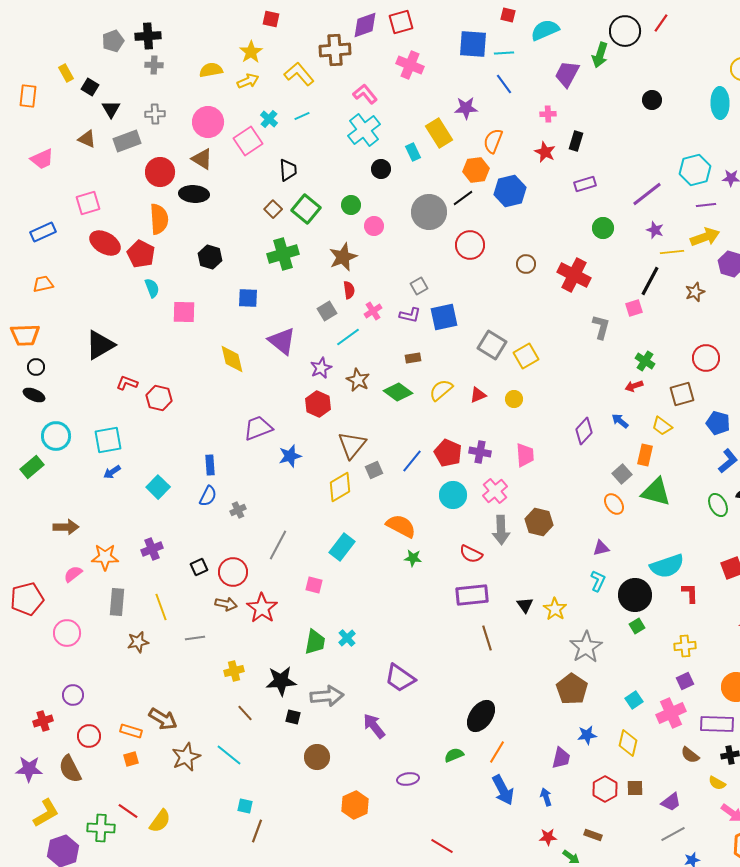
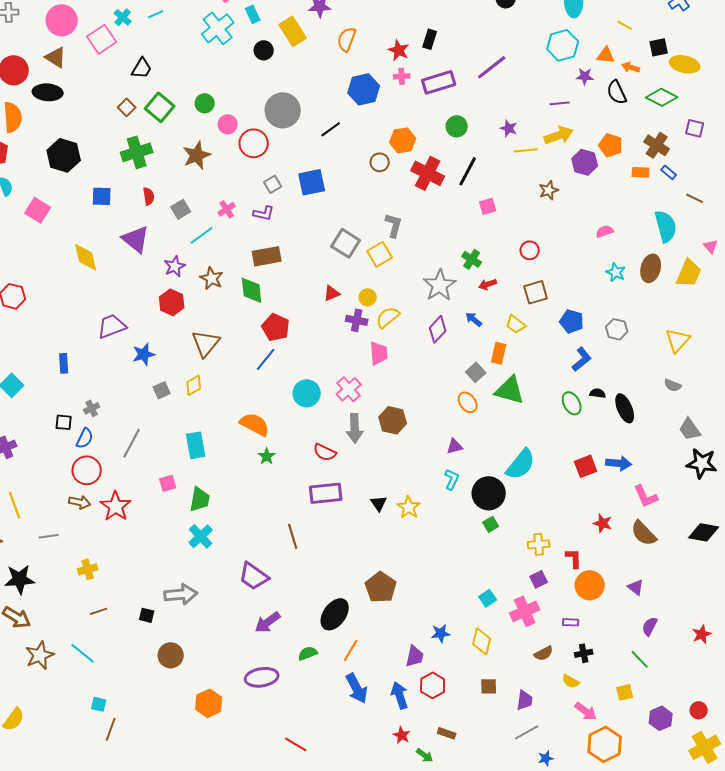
pink cross: (548, 114) -> (402, 76), moved
cyan rectangle: (413, 152) -> (253, 14), moved
black circle: (381, 169) -> (264, 50), moved
black trapezoid: (288, 170) -> (142, 68), turned 35
orange hexagon: (476, 170) -> (403, 140), moved
cyan hexagon: (695, 170) -> (563, 45), moved
purple rectangle: (585, 184) -> (439, 82), size x1.5
purple line: (647, 194) -> (492, 67), moved
black line: (463, 198) -> (331, 129), moved
red circle: (470, 245) -> (254, 143), moved
black hexagon: (210, 257) -> (64, 155), size x1.4
black line: (650, 281) -> (468, 171), moved
red semicircle: (349, 290) -> (149, 196), moved
pink square: (184, 312) -> (38, 210), turned 30
blue square: (444, 317) -> (312, 182), moved
gray L-shape: (601, 327) -> (394, 225), moved
brown rectangle: (413, 358) -> (267, 256), size x1.8
red circle: (706, 358) -> (530, 250), moved, size x0.7
green cross: (645, 361) -> (472, 259), moved
yellow semicircle: (441, 390) -> (388, 317), moved
green diamond: (398, 392) -> (252, 290), turned 48
purple cross: (480, 452) -> (357, 320), moved
red pentagon: (448, 453) -> (276, 327), moved
gray square: (374, 470) -> (162, 390), moved
yellow diamond: (340, 487) -> (194, 385), size x0.7
blue semicircle: (208, 496) -> (85, 438), moved
cyan rectangle: (342, 547) -> (196, 445), turned -48
green star: (413, 558) -> (267, 456), turned 30
cyan semicircle: (667, 566) -> (521, 464), turned -32
black square: (199, 567) -> (64, 422), moved, turned 30
pink square: (314, 585) -> (168, 483), turned -30
red L-shape: (690, 593) -> (574, 558), moved
cyan cross: (347, 638) -> (201, 536), size x1.4
brown line: (487, 638) -> (293, 536), moved
green trapezoid: (315, 642) -> (200, 499), moved
gray star: (586, 647) -> (440, 285), moved
black star: (281, 681) -> (20, 579), moved
brown pentagon: (572, 689) -> (381, 587), moved
brown line: (245, 713) -> (99, 611), turned -66
purple rectangle: (717, 724) -> (571, 622), size x0.5
purple arrow: (374, 726) -> (268, 622), moved, turned -88
brown semicircle: (690, 755) -> (544, 653), turned -66
purple ellipse: (408, 779) -> (262, 677), size x1.5
red hexagon: (605, 789) -> (433, 685), moved
blue arrow: (546, 797) -> (400, 695), size x1.5
purple trapezoid: (671, 802) -> (525, 700), turned -45
red star: (548, 837) -> (402, 735), turned 30

